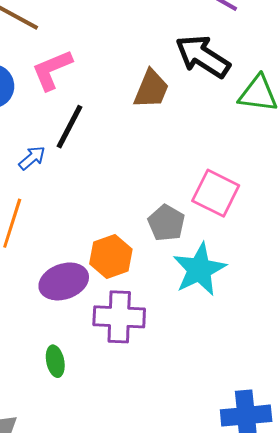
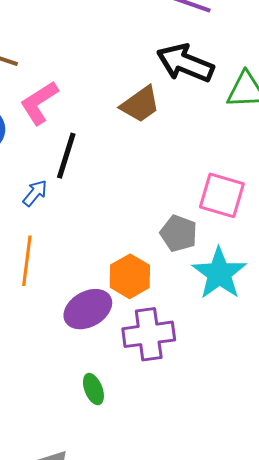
brown trapezoid: (151, 89) -> (140, 104), turned 42

